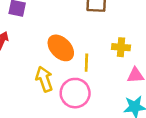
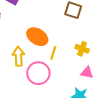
orange ellipse: (61, 48) -> (37, 37), turned -30

